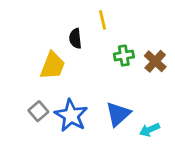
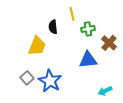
green cross: (124, 56) -> (88, 29), moved
blue triangle: (118, 114) -> (88, 60), moved, turned 36

